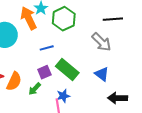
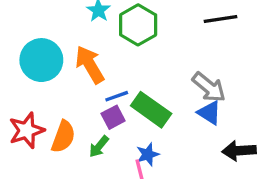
orange arrow: (29, 18) -> (90, 65), moved
gray arrow: (101, 42) -> (209, 87), moved
blue line: (47, 48) -> (117, 96), moved

